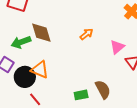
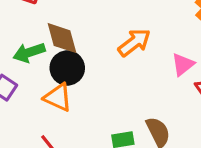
orange arrow: (86, 34) -> (134, 42), size x1.5
black circle: (25, 77) -> (67, 68), moved

